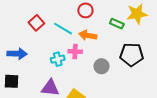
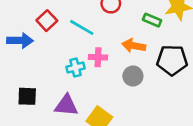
orange arrow: (88, 35) -> (134, 46), moved
blue arrow: (17, 54) -> (20, 40), moved
black square: (11, 81) -> (27, 96), moved

